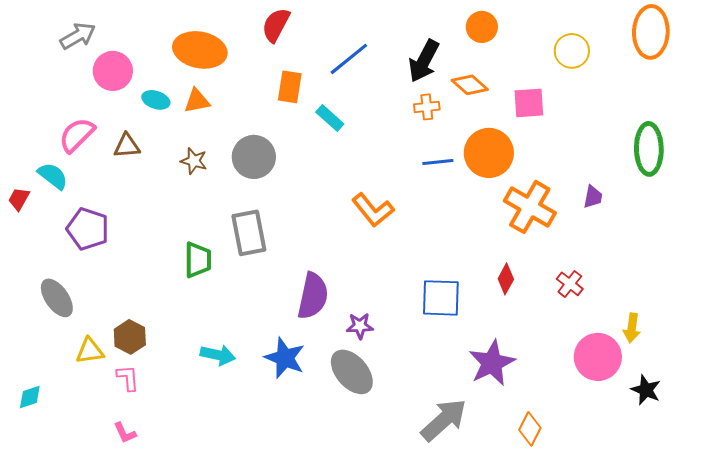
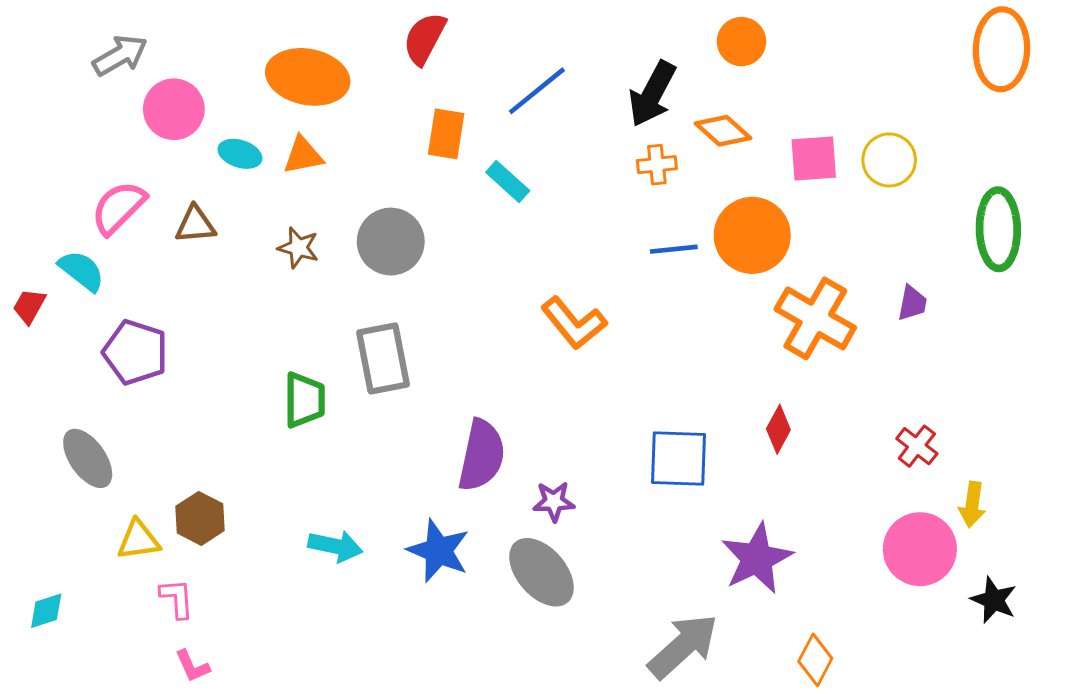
yellow circle: (572, 51) -> (889, 160), moved
red cross: (570, 284) -> (917, 446), moved
pink L-shape: (128, 378) -> (177, 598), moved

